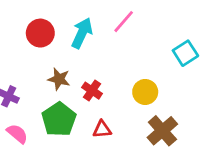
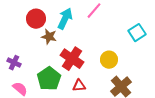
brown star: (59, 79) -> (49, 37), moved
red cross: (92, 91) -> (72, 59), size x1.6

